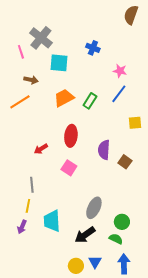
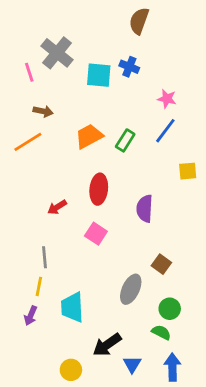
brown semicircle: (131, 15) -> (139, 21), moved
cyan square: (59, 63) -> (99, 75), moved
brown square: (125, 162) -> (161, 264), moved
black arrow: (85, 235) -> (107, 345), moved
yellow circle: (76, 266) -> (71, 370), moved

